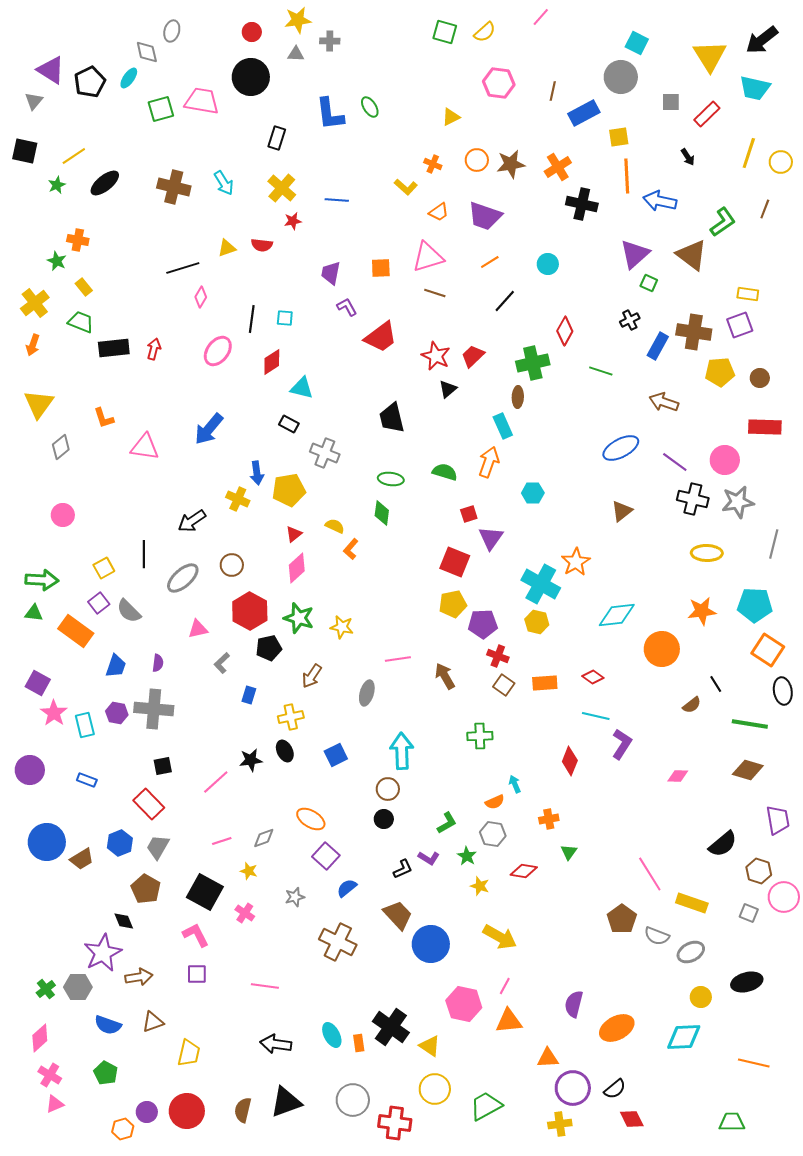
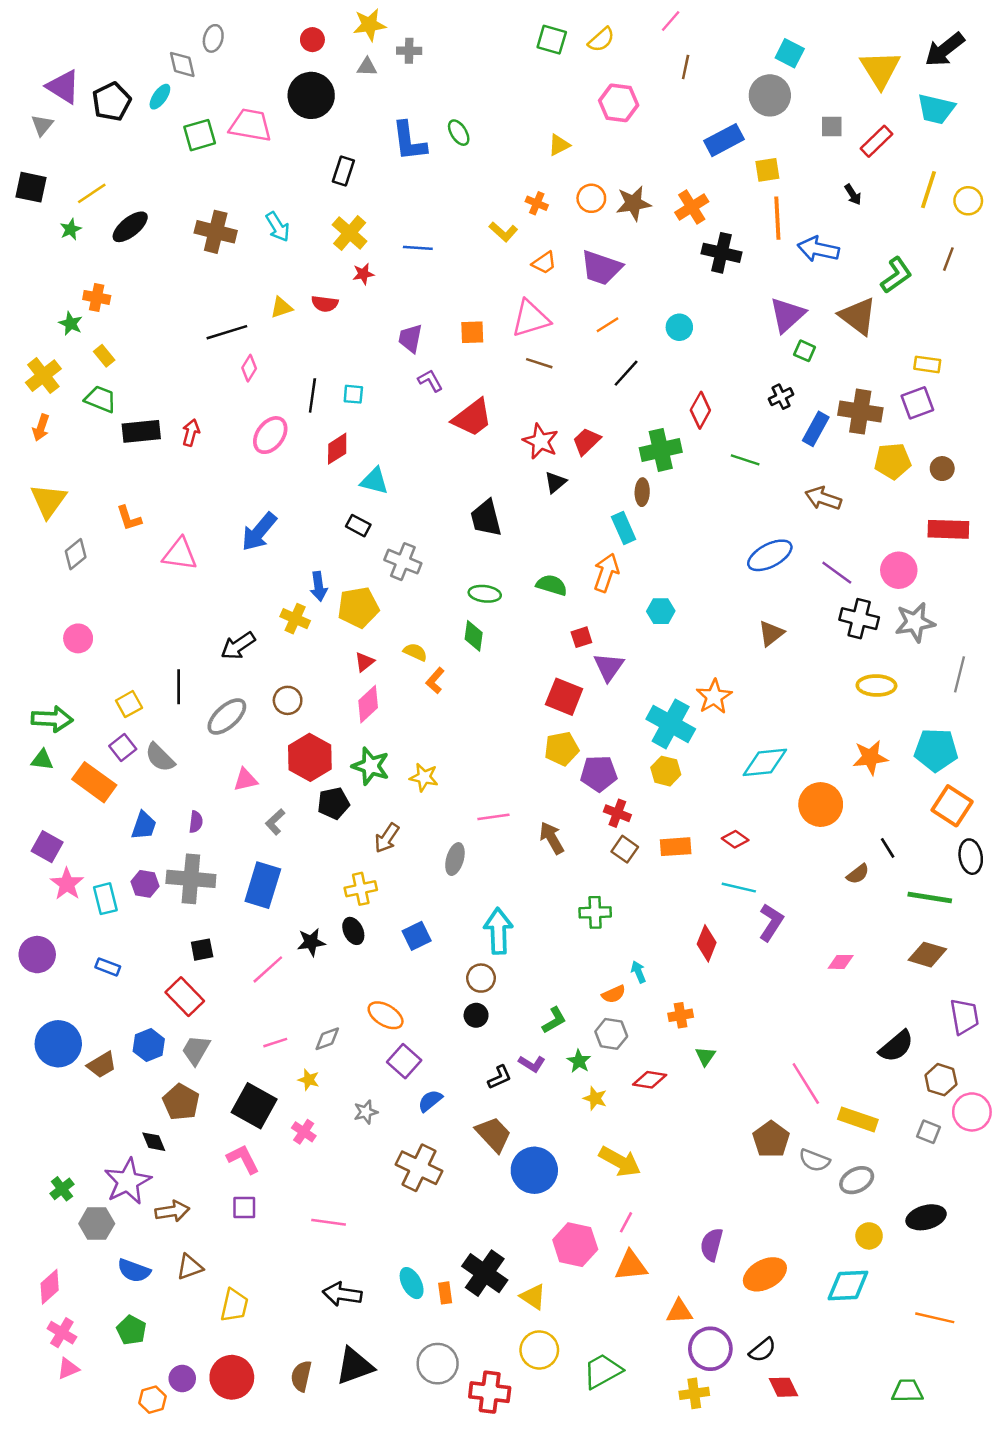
brown line: (553, 91) -> (686, 67), moved
blue rectangle: (249, 695) -> (263, 885), moved, size x2.0
green cross: (46, 989) -> (62, 1189), moved

